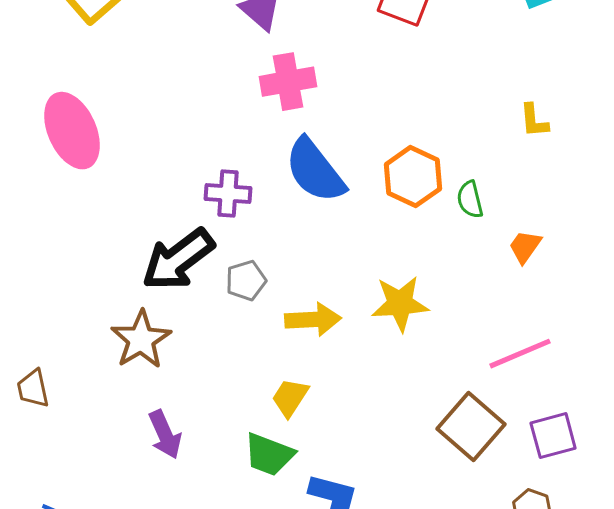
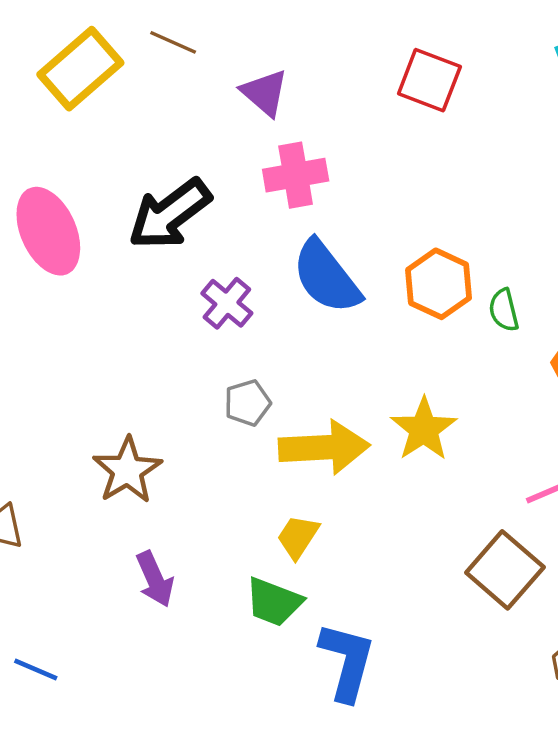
purple cross: (228, 194) -> (227, 303), turned 36
black arrow: (178, 260) -> (170, 214), moved
yellow star: (400, 304) -> (424, 429), turned -30
yellow arrow: (313, 320) -> (324, 447), size x1.4

